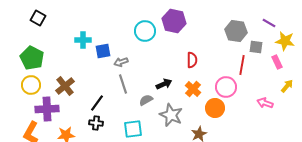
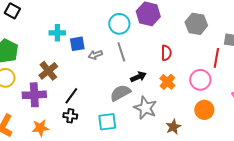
gray hexagon: (236, 31) -> (196, 24), moved
gray line: (123, 84) -> (121, 52), moved
brown cross: (65, 86) -> (48, 71), moved
gray semicircle: (146, 100) -> (120, 93), size x1.5
orange circle: (215, 108) -> (204, 110), moved
purple cross: (47, 109) -> (34, 95), moved

